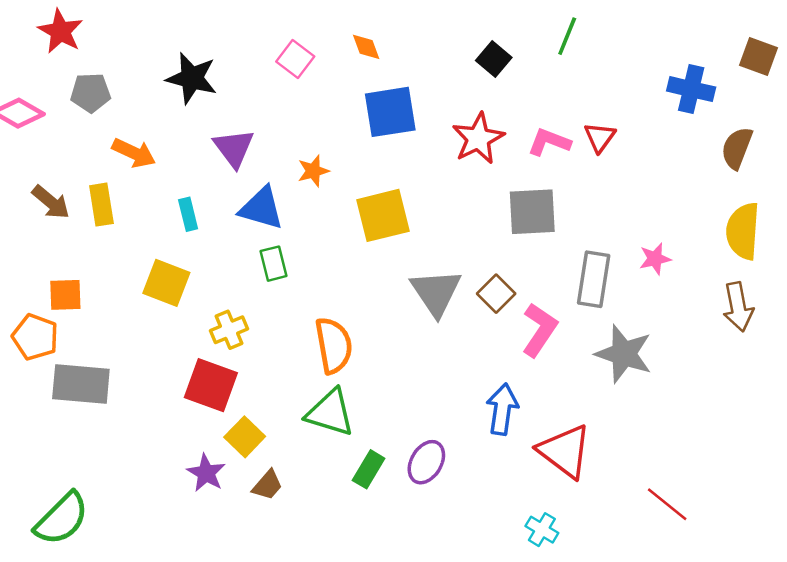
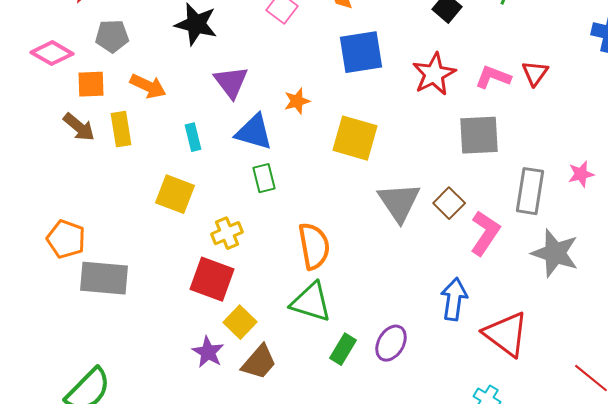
yellow square: (383, 215) -> (355, 138), turned 30
orange square: (65, 295) -> (91, 84), moved
brown trapezoid: (268, 485) -> (259, 362), size x1.4

